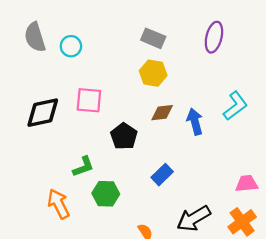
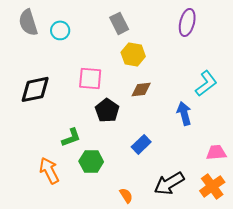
gray rectangle: (153, 38) -> (119, 23), moved, turned 40
pink square: (89, 100) -> (90, 78), moved
blue arrow: (195, 122) -> (184, 113), moved

